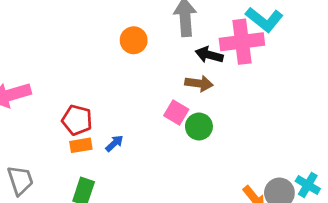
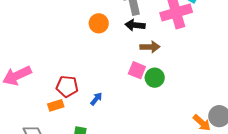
black arrow: (209, 55) -> (135, 25), moved
orange rectangle: (81, 145) -> (56, 105), moved

